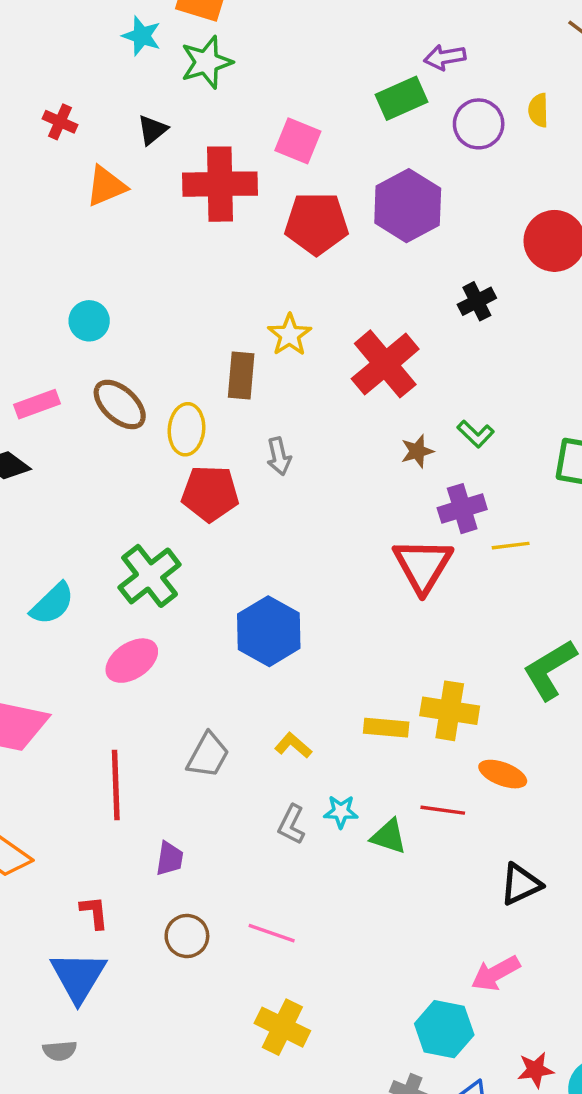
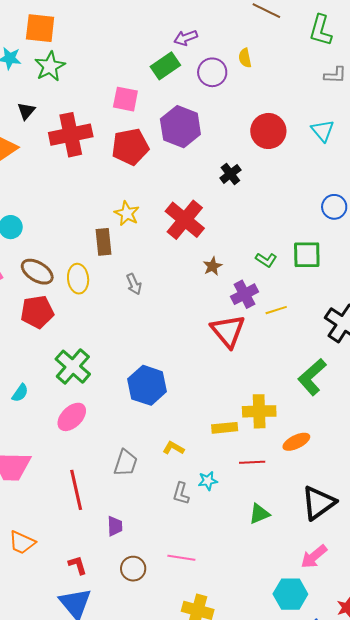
pink square: (298, 141) -> (125, 99), moved
green L-shape: (476, 434) -> (266, 260), moved
red pentagon: (210, 493) -> (37, 312), moved
cyan semicircle: (52, 604) -> (20, 393), size x0.7
orange ellipse: (503, 774) -> (296, 442), turned -36
red line: (443, 810) -> (252, 462), moved
green triangle: (389, 836) -> (259, 514), moved, turned -30
black triangle: (521, 884) -> (319, 503), size x1.4

